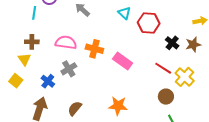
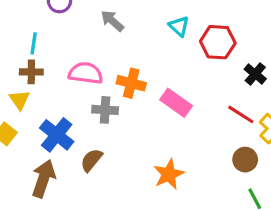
cyan line: (34, 13) -> (34, 43), moved
gray cross: (69, 69) -> (105, 110), moved, turned 35
blue cross: (48, 81) -> (57, 135), size x1.5
orange star: (118, 106) -> (169, 174), turned -30
brown semicircle: (75, 108) -> (91, 160), moved

